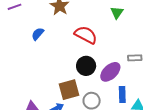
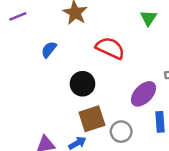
black circle: (86, 66) -> (82, 84), moved

